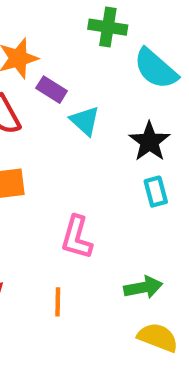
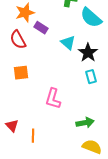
cyan triangle: (85, 121) -> (68, 43), moved
orange line: (58, 302) -> (33, 136), moved

